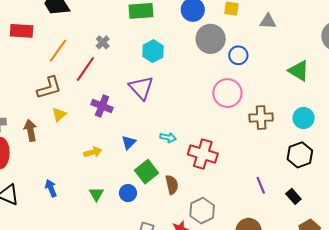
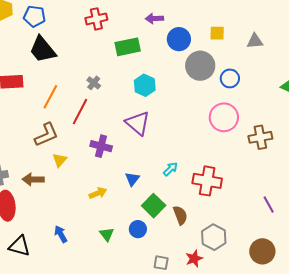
brown arrow: (30, 130) -> (33, 179), turned -70
cyan arrow: (168, 137) -> (170, 169), turned -49

